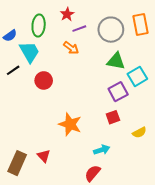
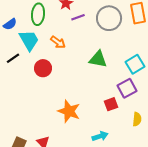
orange arrow: (71, 48) -> (58, 42), moved
green triangle: (116, 61) -> (98, 59), moved
purple square: (118, 92) -> (127, 88), moved
yellow semicircle: (139, 132) -> (137, 119), turned -56

